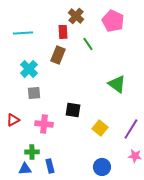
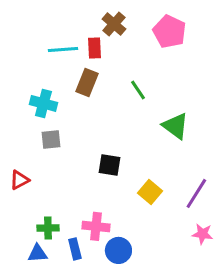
cyan line: (23, 33) -> (63, 49), moved
green line: (88, 44) -> (138, 90), moved
cyan cross: (29, 69) -> (43, 103), turned -30
pink cross: (44, 124) -> (96, 226), moved
blue circle: (102, 167) -> (118, 250), moved

